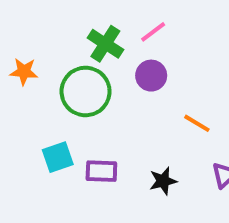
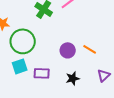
purple circle: (151, 76) -> (68, 50), moved
green circle: (86, 91) -> (23, 41), moved

